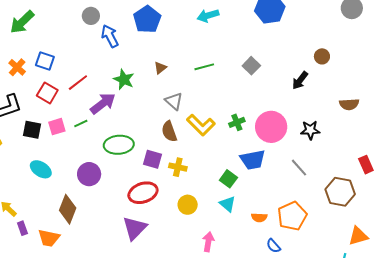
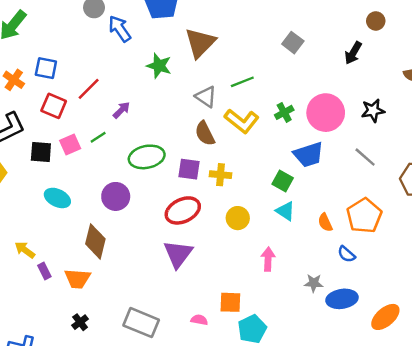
green line: (204, 67) -> (242, 82), moved
brown triangle: (160, 68) -> (200, 43), moved, size x2.0
green star: (124, 79) -> (159, 66), moved
purple arrow: (103, 103) -> (121, 110), size x0.6
orange semicircle: (259, 217) -> (325, 222), turned 70

